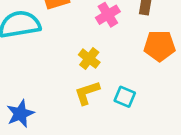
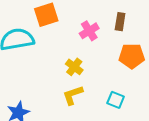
cyan square: (125, 97) -> (116, 100), moved

